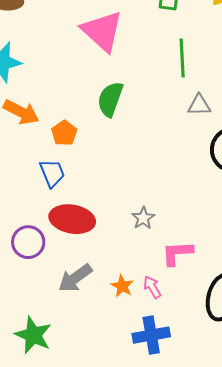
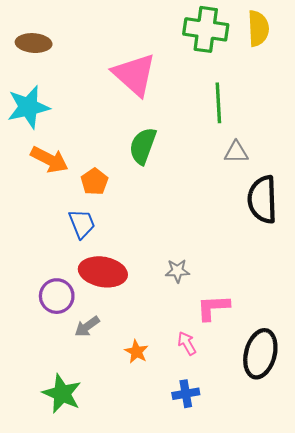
gray star: (143, 218) -> (177, 271), turned 30
gray arrow: (75, 278) -> (87, 326), moved, size x0.7
orange star: (122, 286) -> (136, 352), moved
blue cross: (151, 335) -> (186, 394), size x0.7

